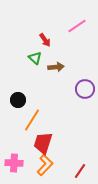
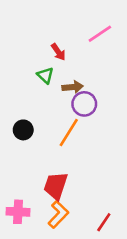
purple circle: (85, 89) -> (84, 104), moved
orange line: (32, 120) -> (69, 132), moved

